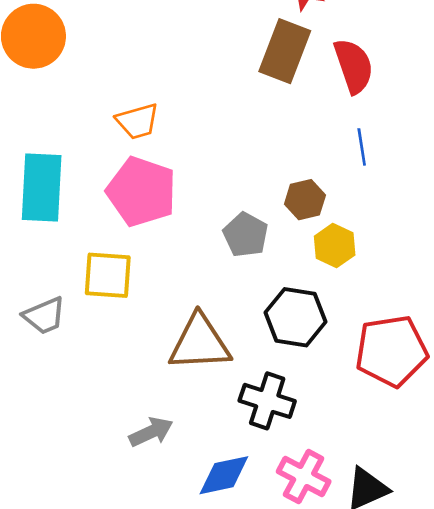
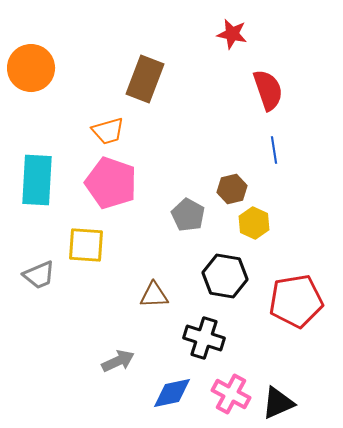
brown rectangle: (285, 51) -> (145, 79), moved
brown triangle: (200, 343) -> (154, 295), size x0.6

